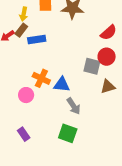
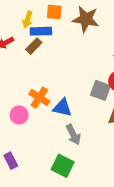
brown rectangle: (21, 30) -> (34, 46), moved
blue rectangle: (37, 40) -> (41, 31), moved

